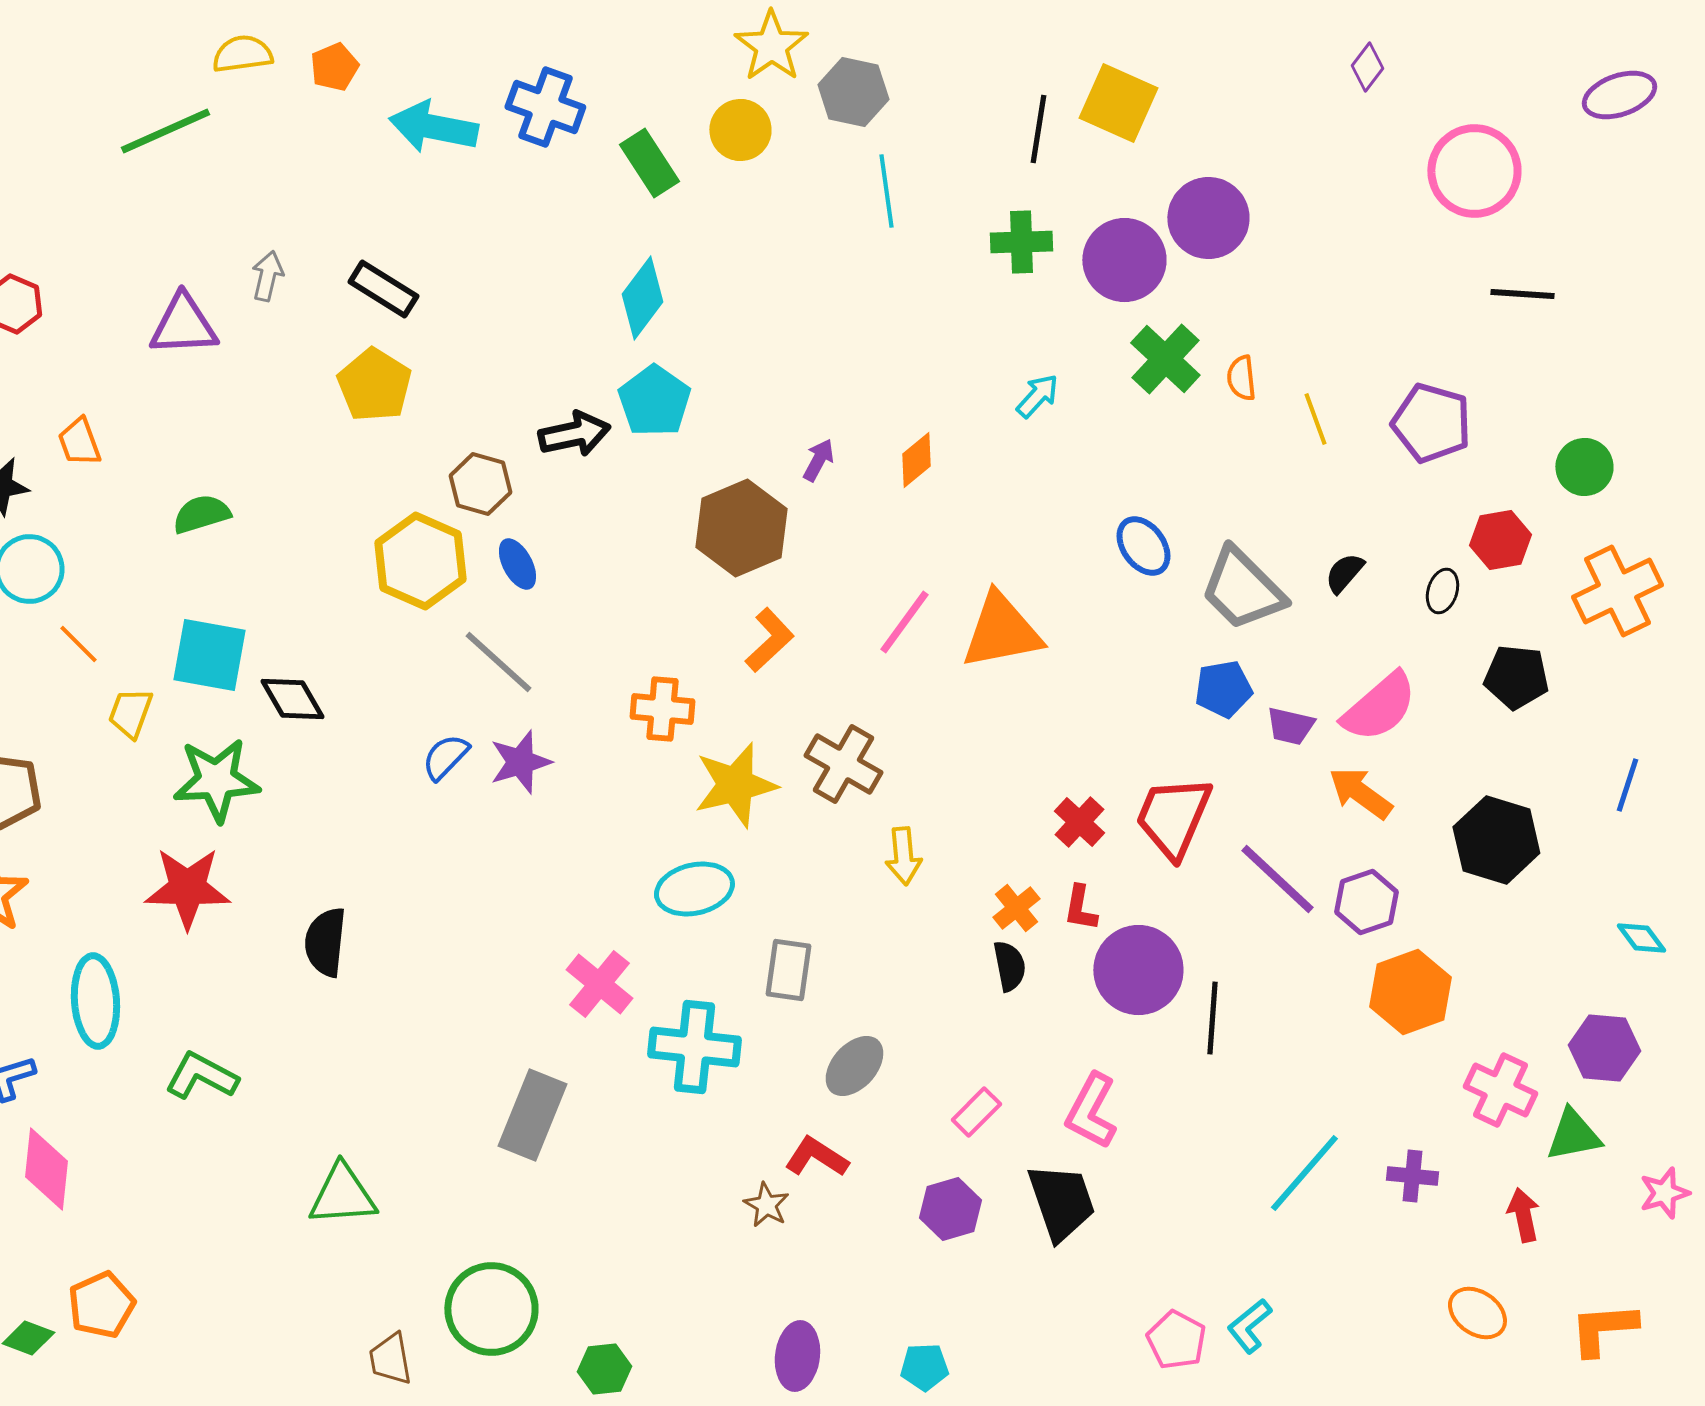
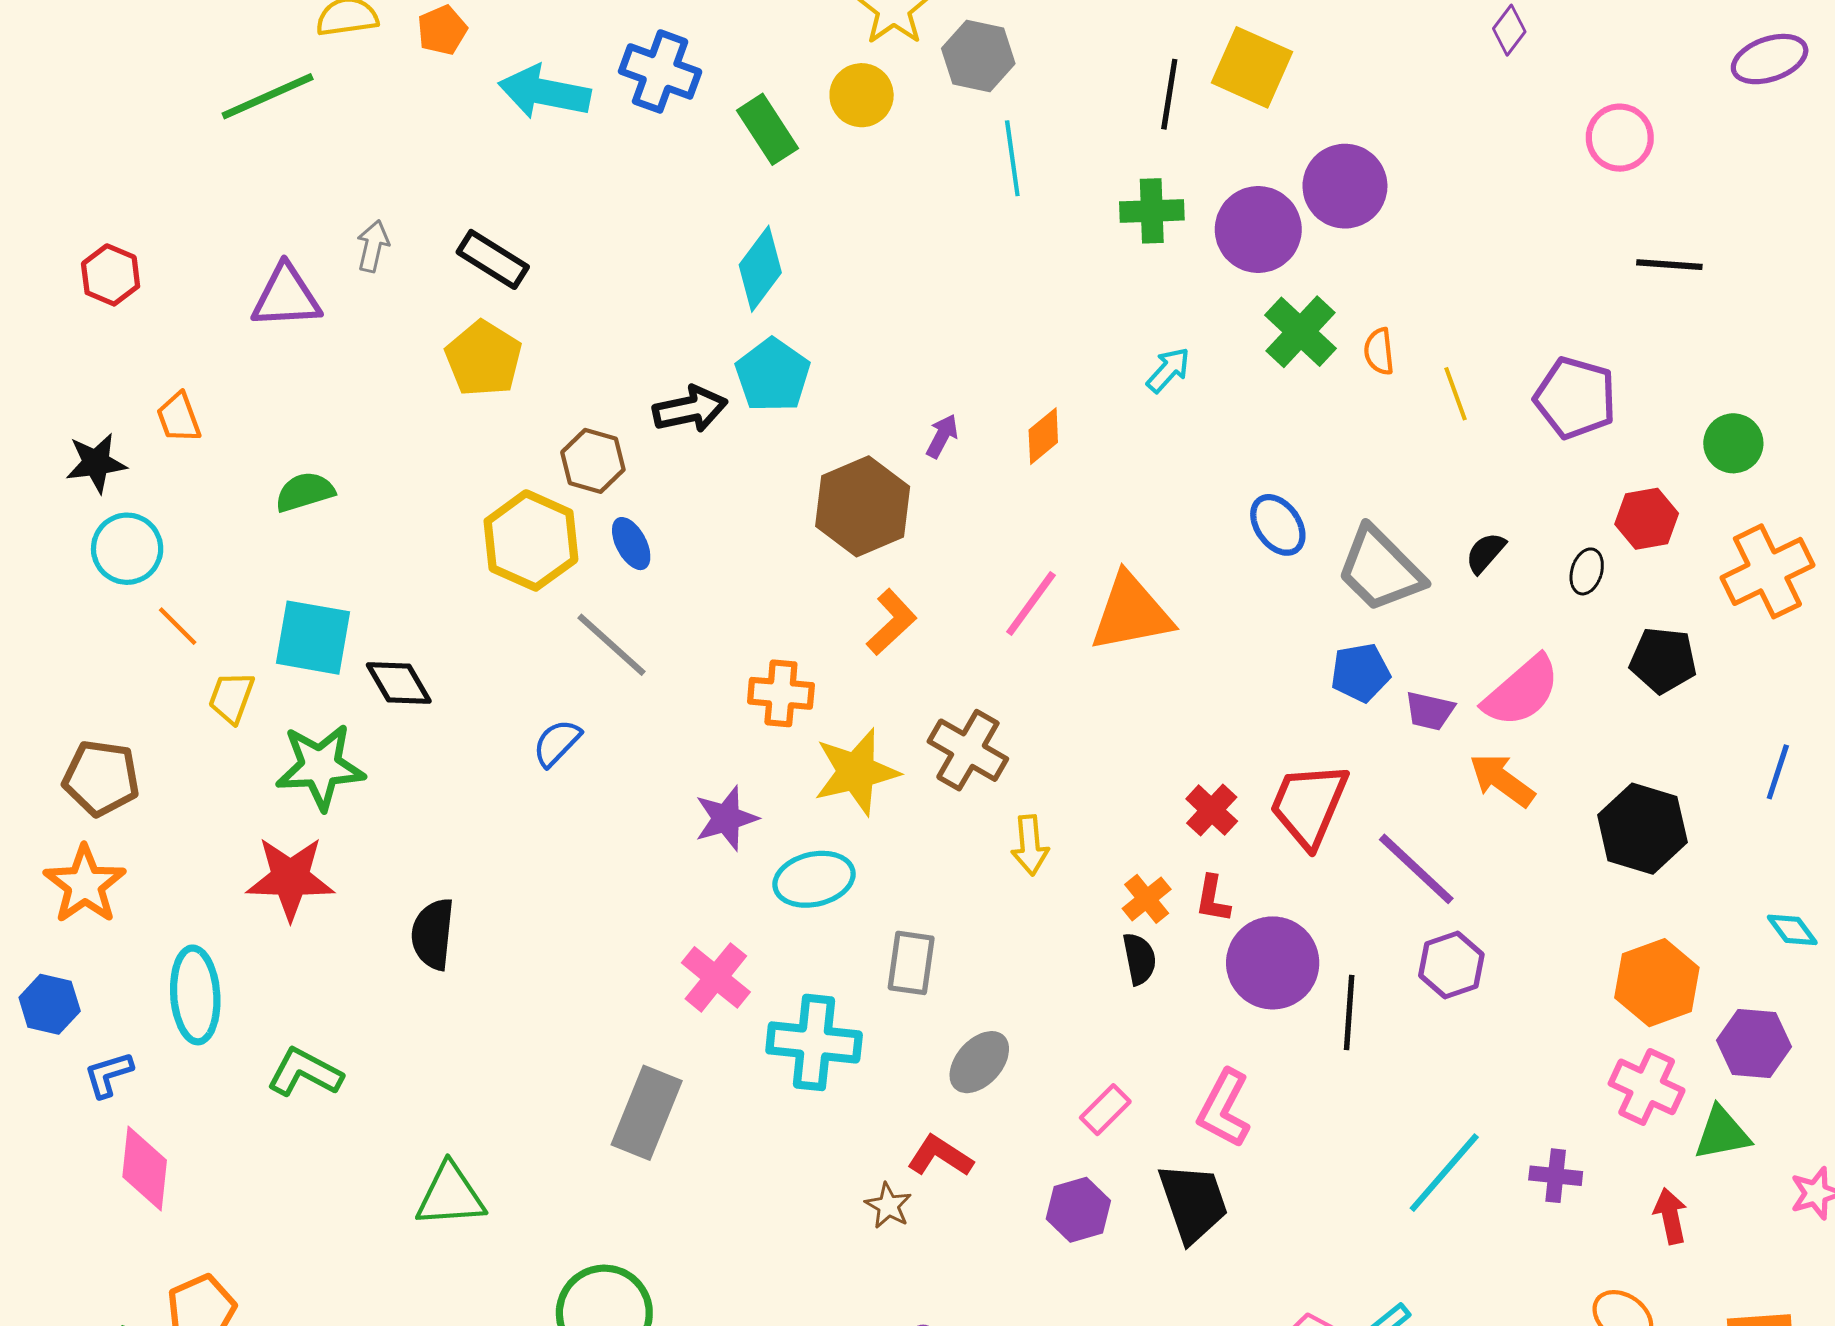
pink circle: (1474, 171) -> (1620, 138), size x0.7
purple star: (520, 762) -> (726, 818), moved
purple hexagon: (1366, 902) -> (1451, 965), moved
orange hexagon: (1410, 992) -> (1657, 983), moved

